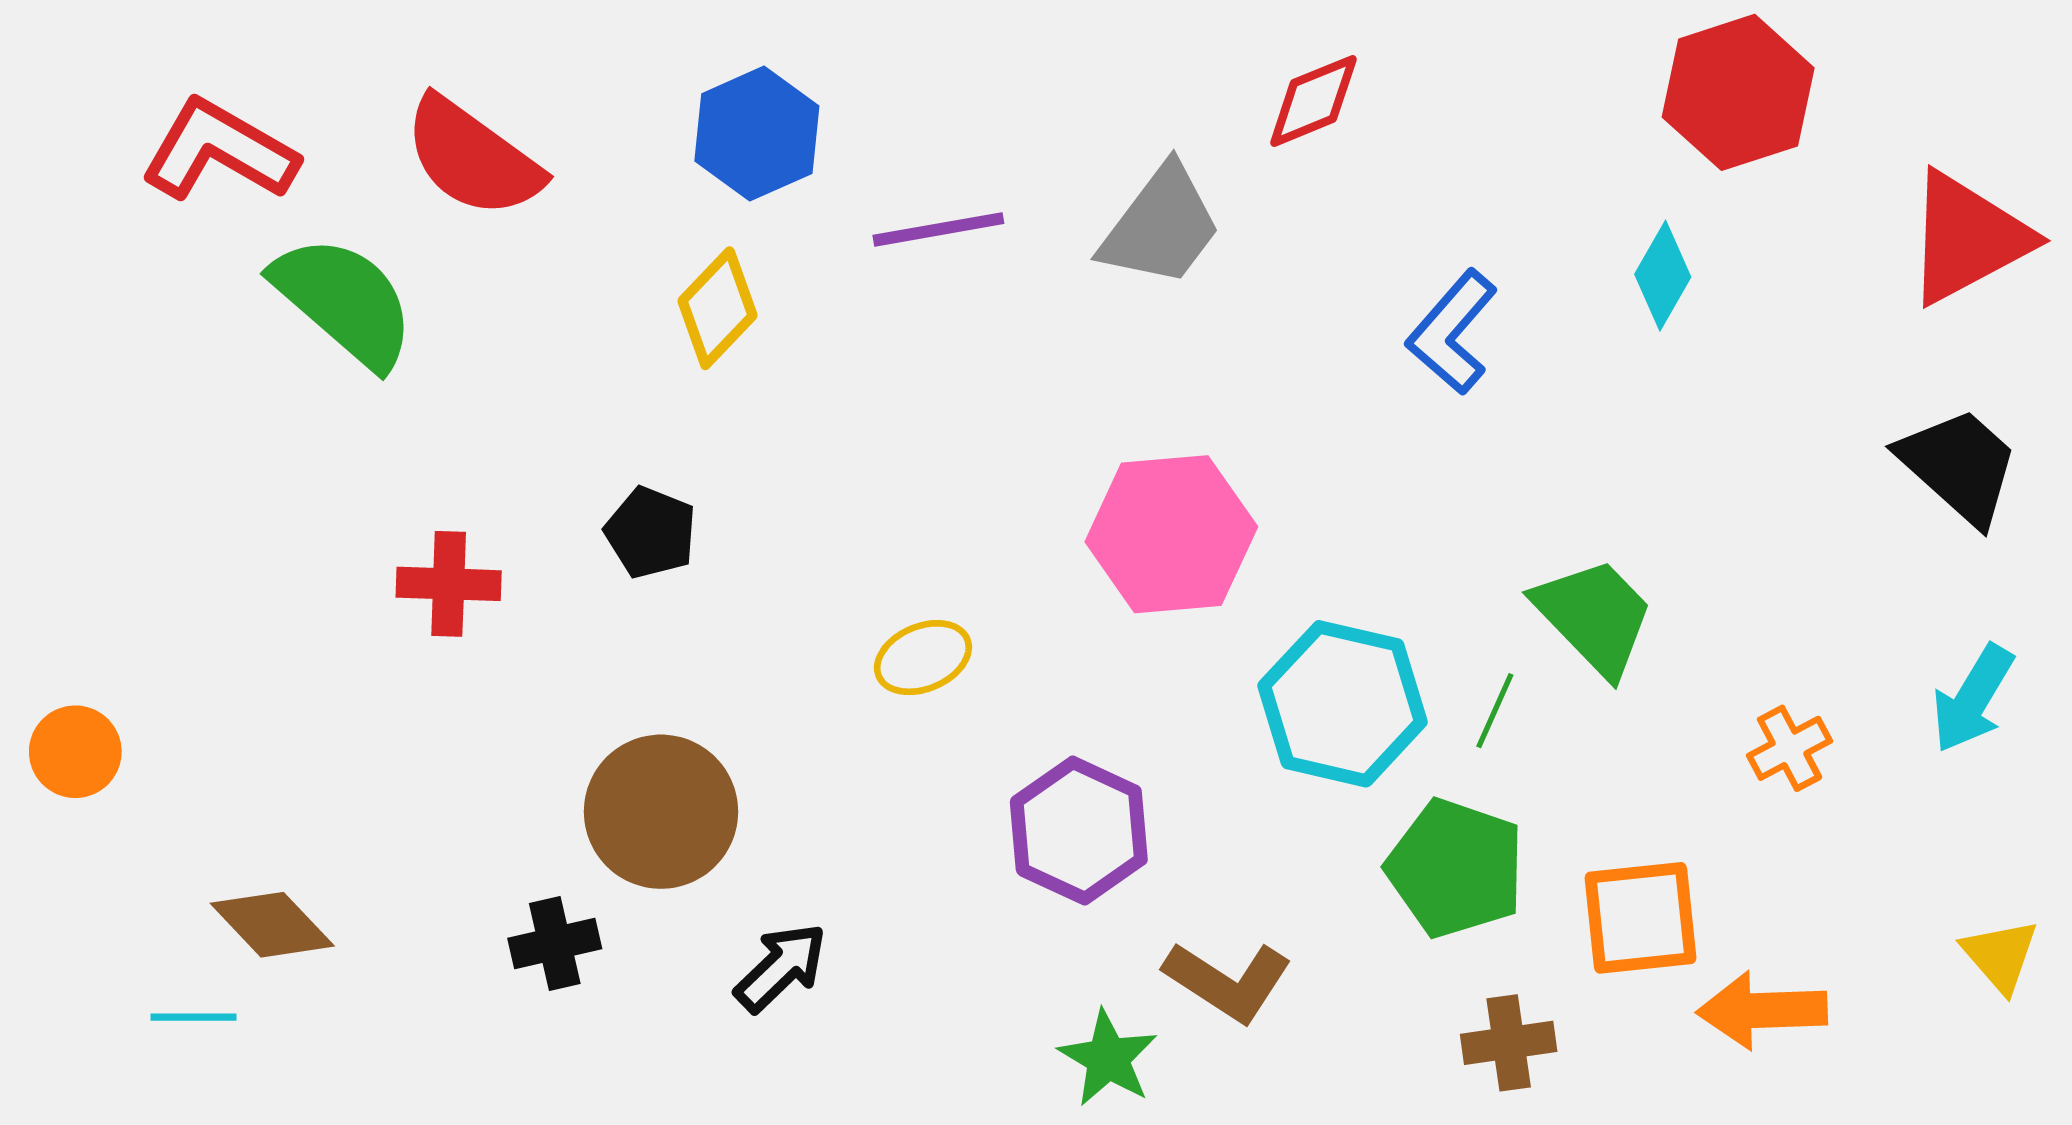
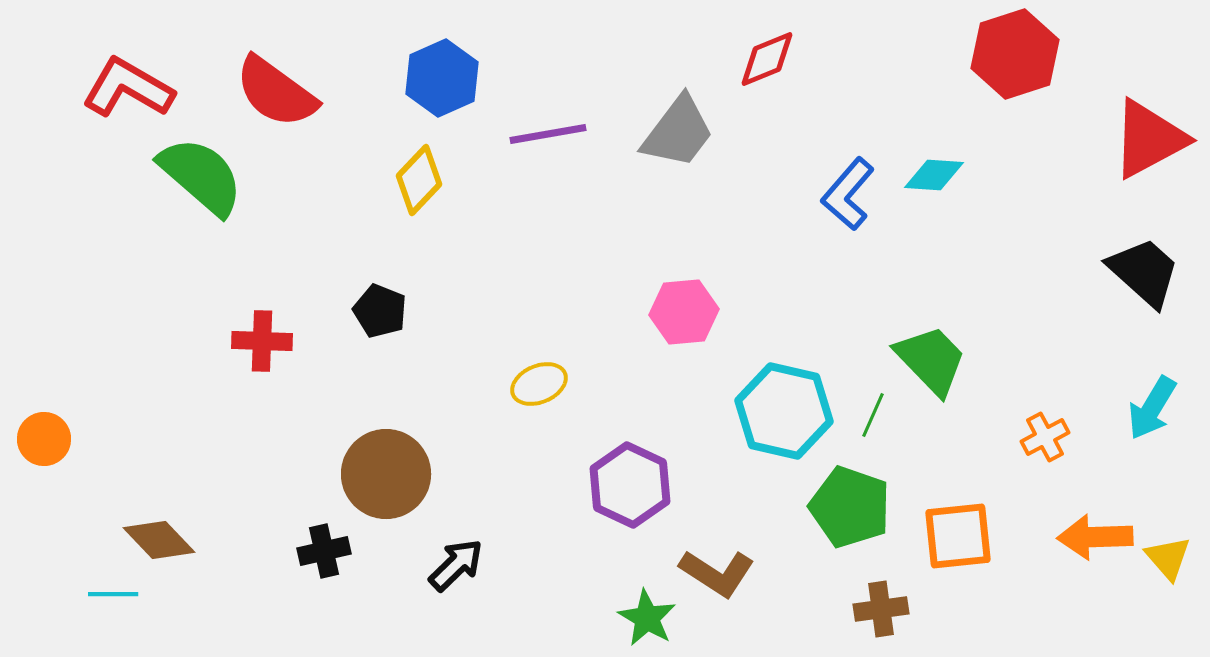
cyan diamond: (1663, 276) -> (934, 175), moved, turned 64
pink hexagon: (1171, 534) -> (684, 312), size x0.7
orange arrow: (1762, 1010) -> (1095, 537), moved

